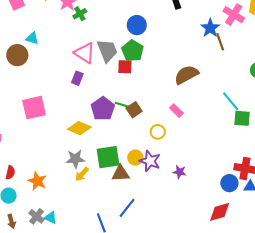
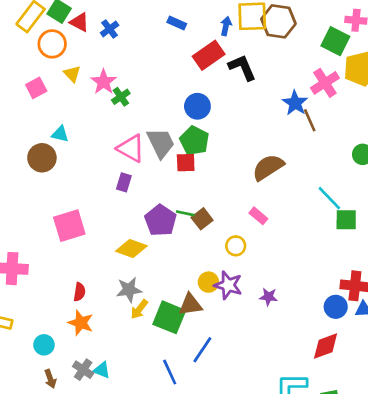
pink cross: (234, 15) -> (325, 83), turned 30
green square: (108, 157) -> (169, 317), moved, turned 35
red semicircle: (10, 173) -> (79, 292), moved

